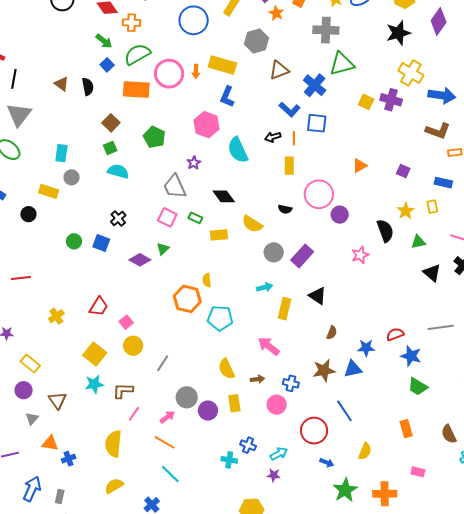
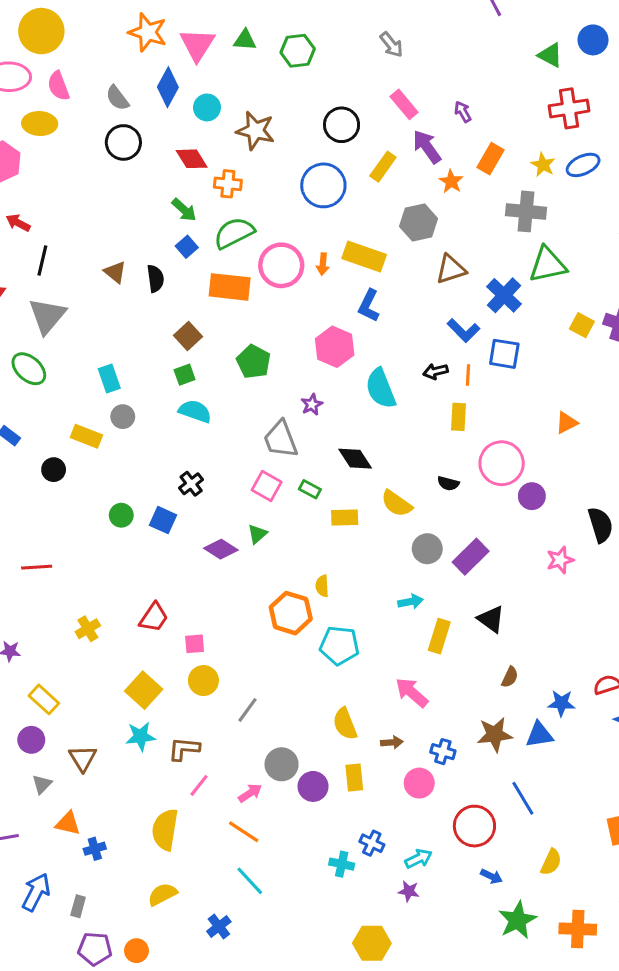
cyan rectangle: (61, 153) -> (109, 379), turned -30
pink square: (126, 322) -> (195, 644), turned 32

